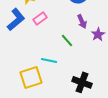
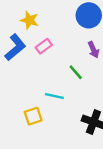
yellow square: (31, 77) -> (33, 116), size x0.7

